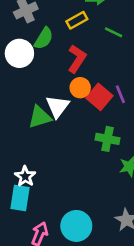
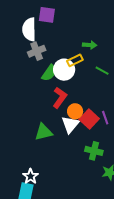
white circle: (19, 53) -> (64, 70), moved
red L-shape: (77, 59) -> (60, 98), moved
white triangle: (58, 106) -> (70, 124), moved

